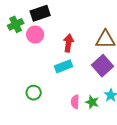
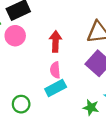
cyan rectangle: (64, 66) -> (56, 88), moved
pink semicircle: (75, 102) -> (55, 70), moved

